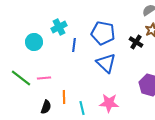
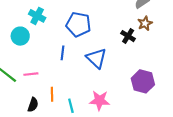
cyan cross: (59, 27) -> (37, 16), moved, turned -35
blue pentagon: (103, 33) -> (78, 24), moved
blue line: (74, 45) -> (63, 53), moved

